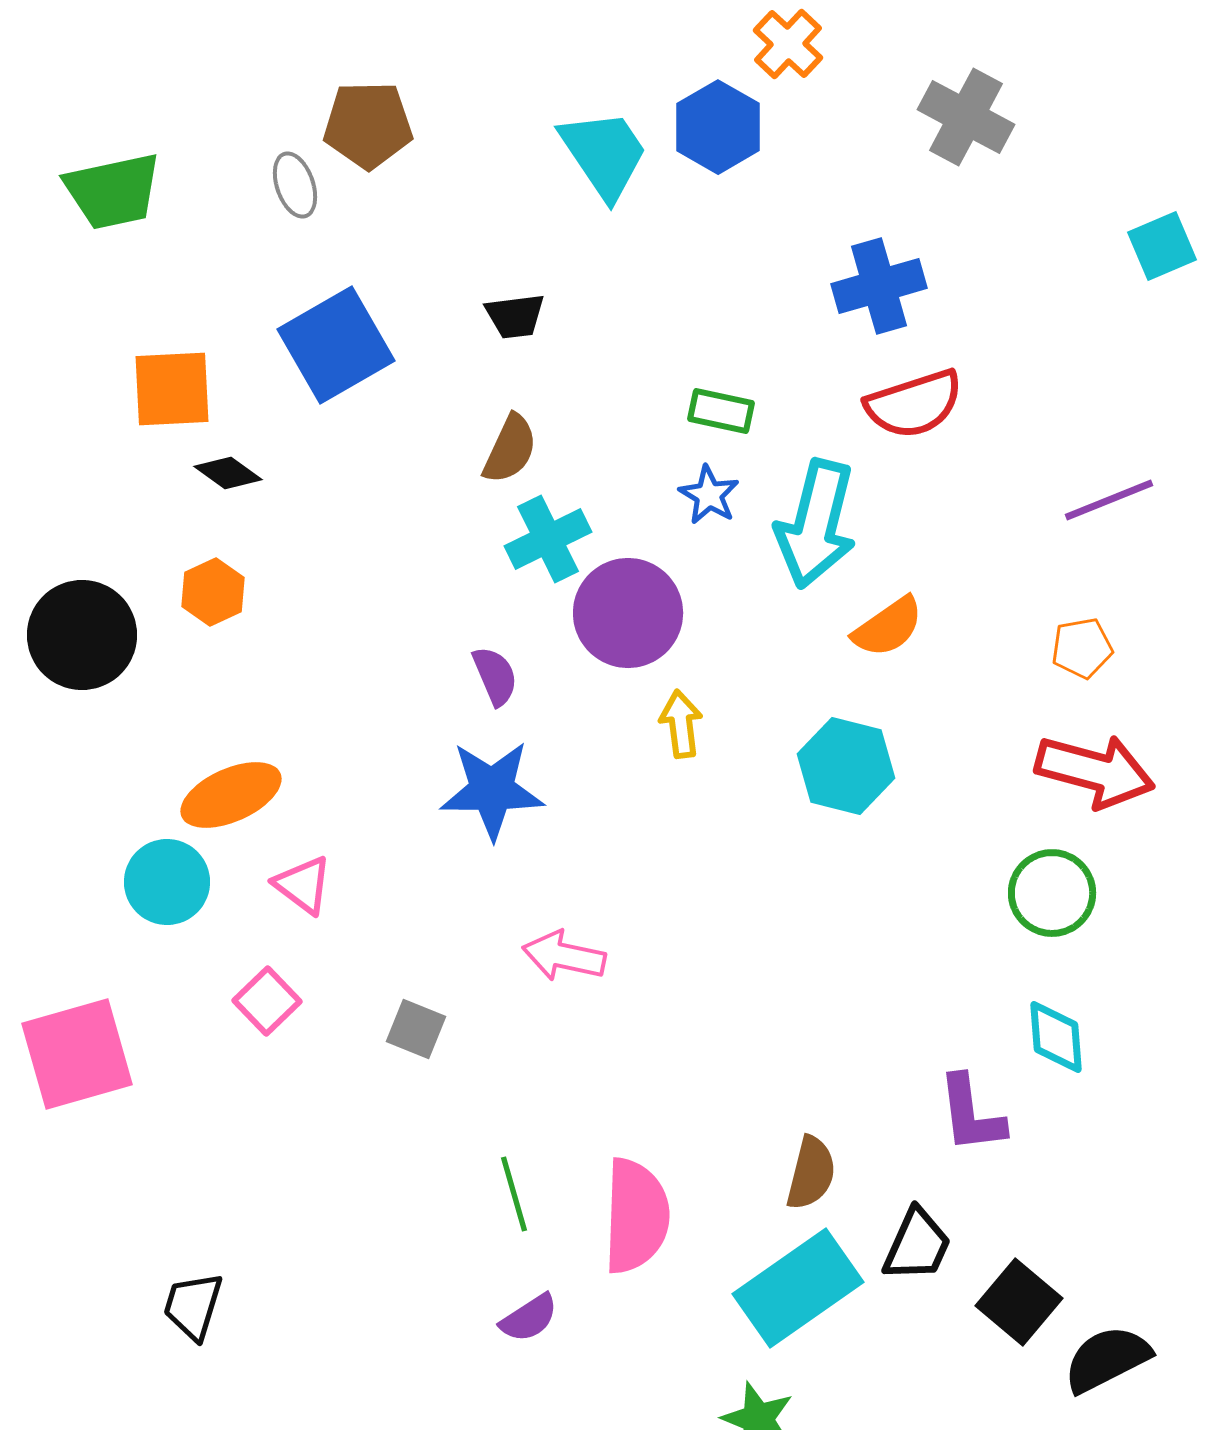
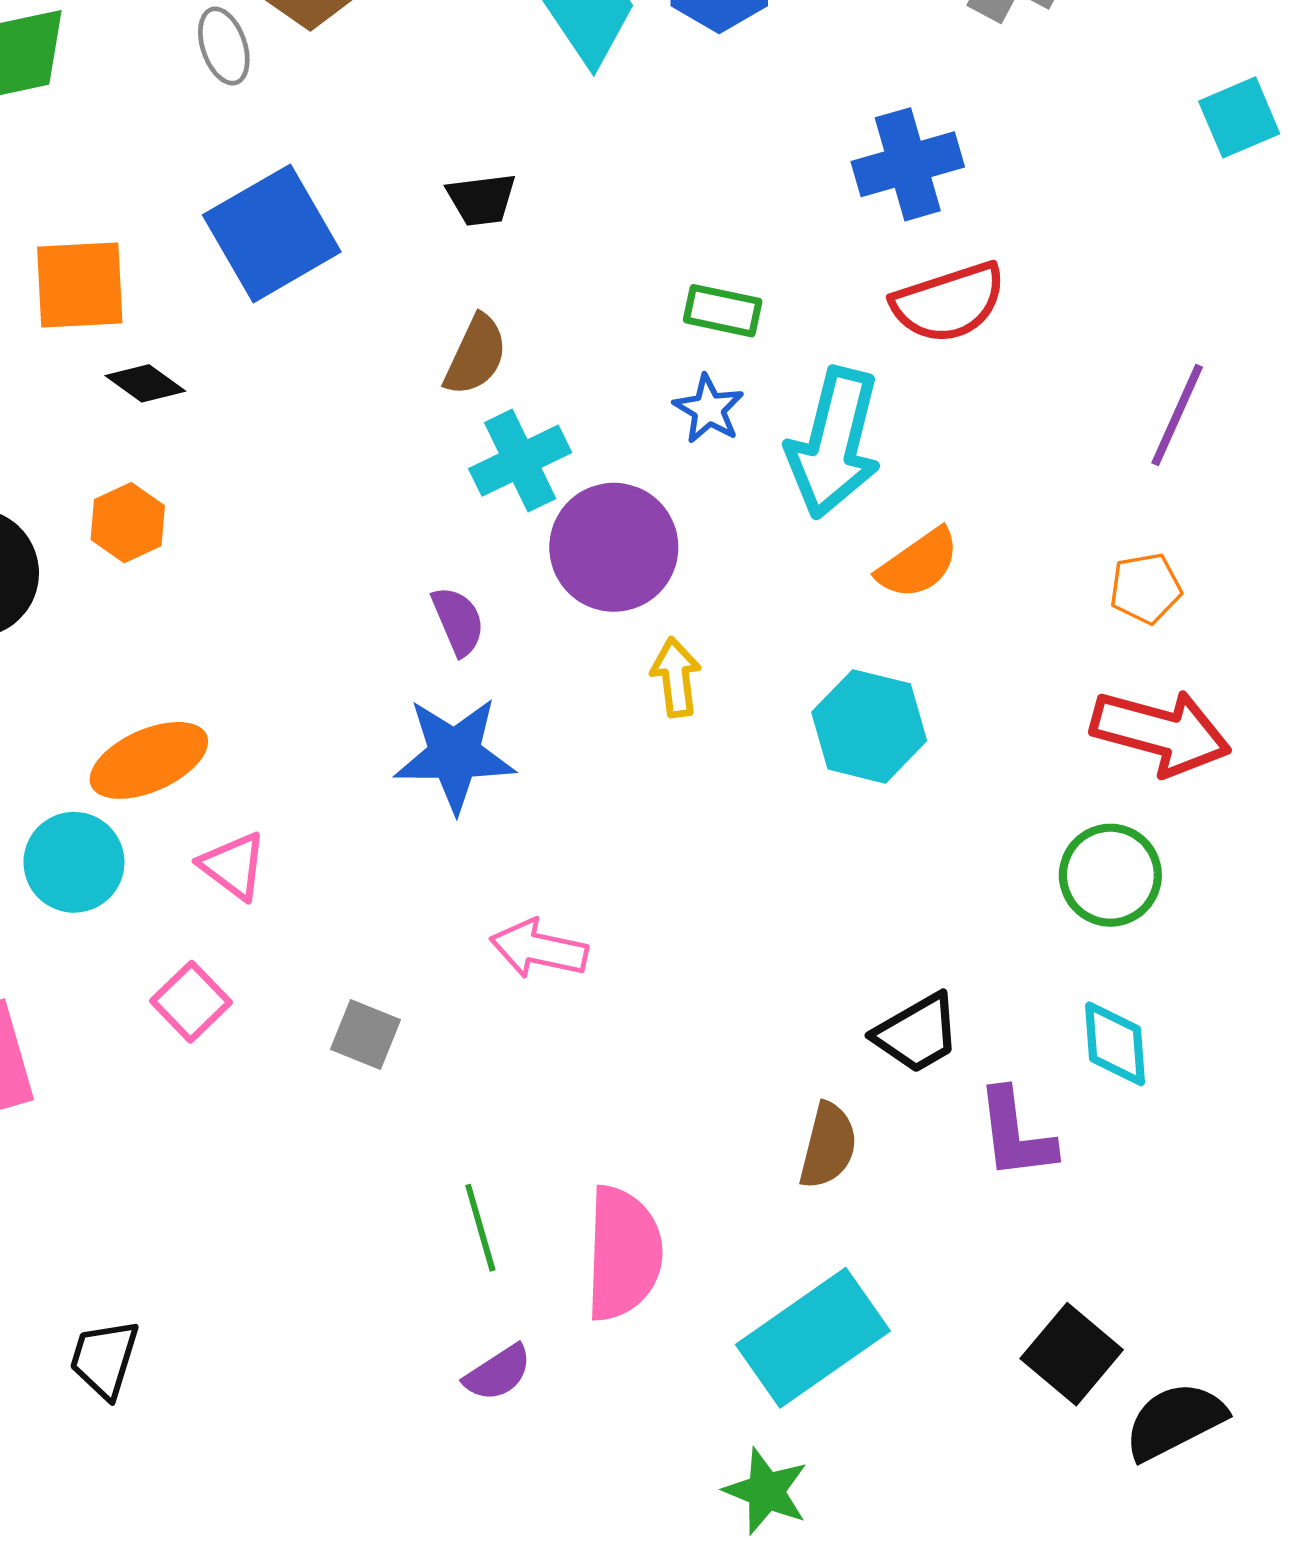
purple line: (1109, 500) -> (1177, 415), turned -44
brown semicircle: (811, 1173) -> (828, 1146), moved
black trapezoid: (917, 1245) -> (917, 1033), moved, turned 36

